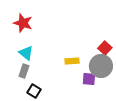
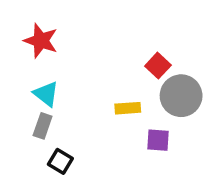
red square: (105, 48) -> (158, 66), moved
gray circle: (101, 66) -> (181, 96), moved

